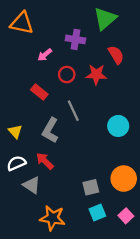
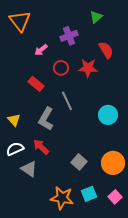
green triangle: (105, 19) -> (96, 17), size x0.6
orange triangle: (22, 23) -> (20, 21), turned 40
purple cross: (75, 39) -> (69, 36), turned -30
gray square: (91, 187) -> (79, 162), moved, turned -35
orange star: (52, 218) -> (62, 198), moved

